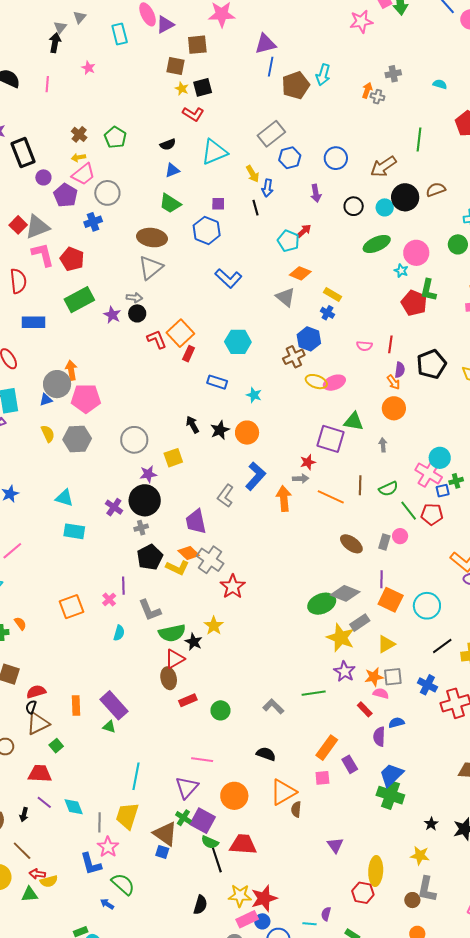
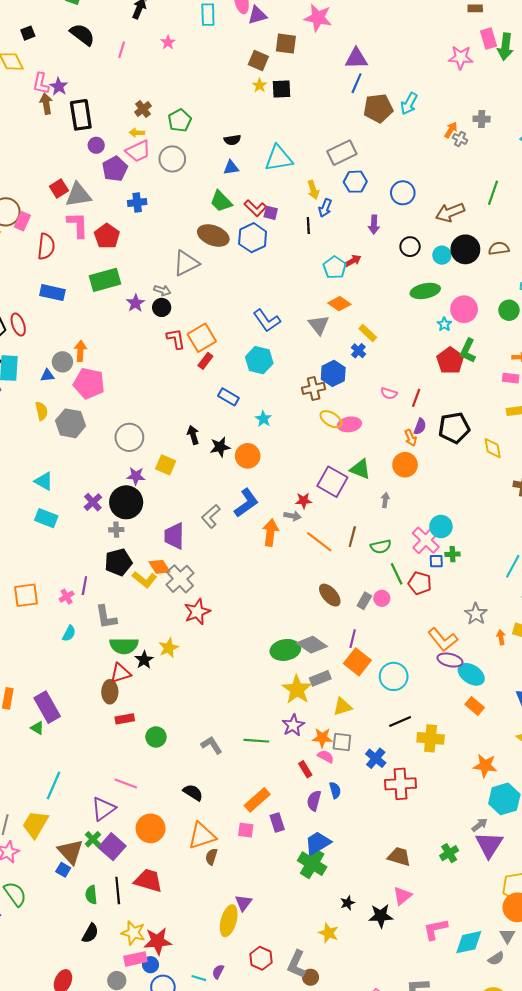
red L-shape: (193, 114) -> (255, 208), moved
gray circle: (107, 193) -> (172, 159), moved
brown ellipse: (152, 238) -> (213, 235), moved
blue L-shape: (228, 278) -> (267, 321), moved
gray circle: (57, 384) -> (62, 362), size x0.7
yellow square: (173, 458) -> (166, 465), turned 30
blue semicircle: (396, 723) -> (335, 790), turned 77
green semicircle: (210, 842) -> (91, 895), moved, turned 48
yellow ellipse: (376, 871) -> (229, 921), moved
gray L-shape: (427, 889) -> (297, 964), moved

